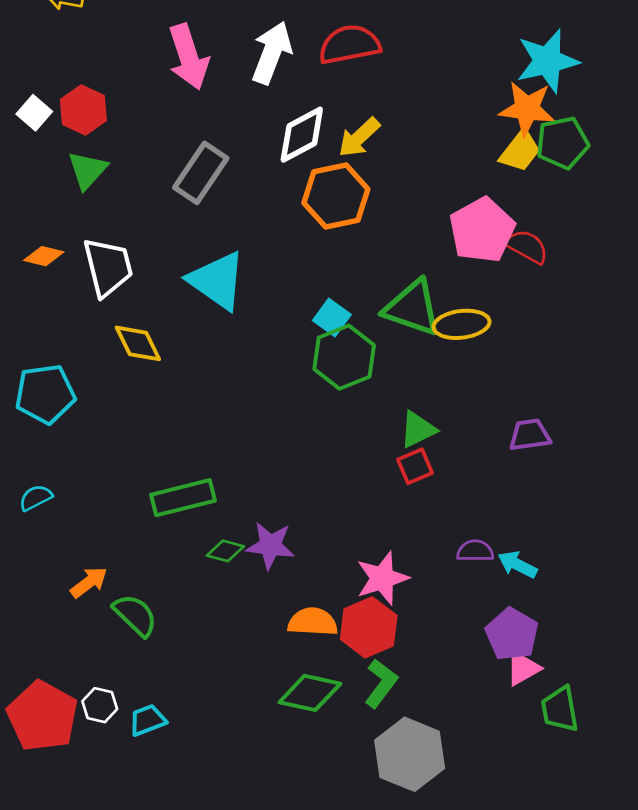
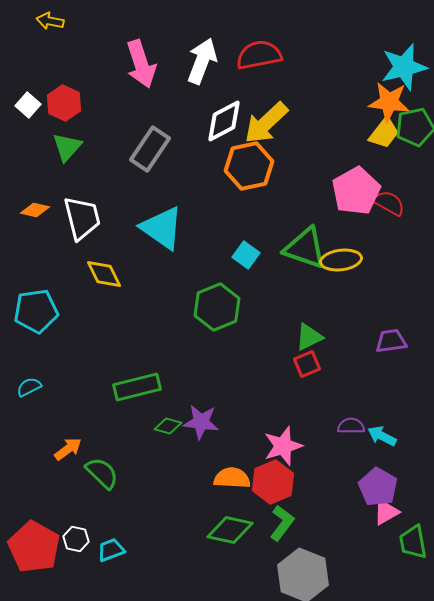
yellow arrow: (359, 137) -> (266, 123), size x1.4
green hexagon: (344, 357) -> (217, 307), moved

